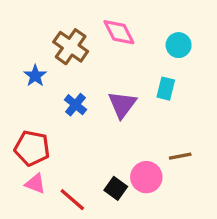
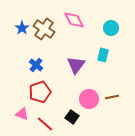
blue star: (35, 76) -> (22, 28), moved
blue cross: (75, 105) -> (36, 65), moved
red pentagon: (32, 148) -> (40, 92), moved, turned -30
pink circle: (146, 177) -> (89, 99), moved

